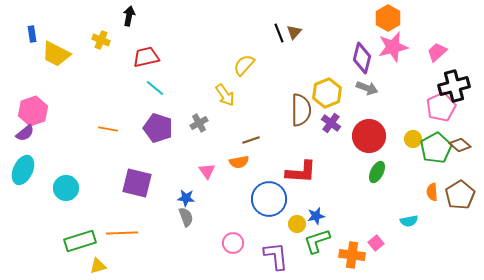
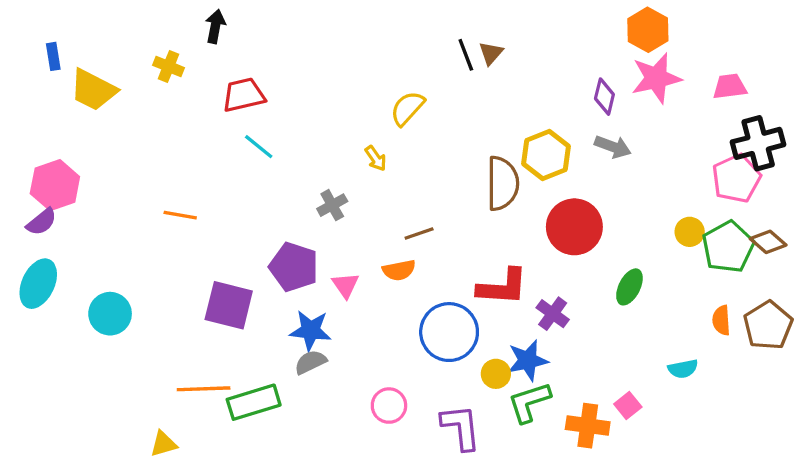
pink trapezoid: (437, 52) -> (730, 87), turned 35
purple diamond: (362, 58) -> (604, 97), size x0.7
yellow arrow: (225, 95) -> (376, 158), size x0.7
purple cross: (331, 123) -> (553, 314), moved
purple pentagon: (158, 128) -> (294, 267), moved
red circle: (369, 136) -> (574, 227), moved
blue star: (186, 198) -> (310, 330), size x1.4
blue star: (316, 216) -> (528, 360), size x1.4
gray semicircle: (186, 217) -> (310, 362), turned -96
green rectangle: (80, 241) -> (254, 402), moved

